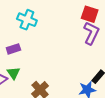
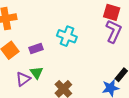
cyan cross: (27, 20) -> (67, 36), moved

